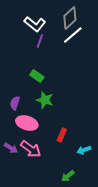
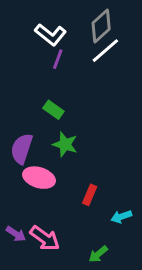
purple semicircle: (15, 103) -> (22, 149), size x1.5
purple arrow: (11, 148) -> (16, 234), moved
pink arrow: (31, 149) -> (45, 238), moved

